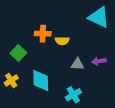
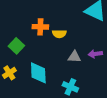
cyan cross: (73, 95) -> (70, 87), turned -35

